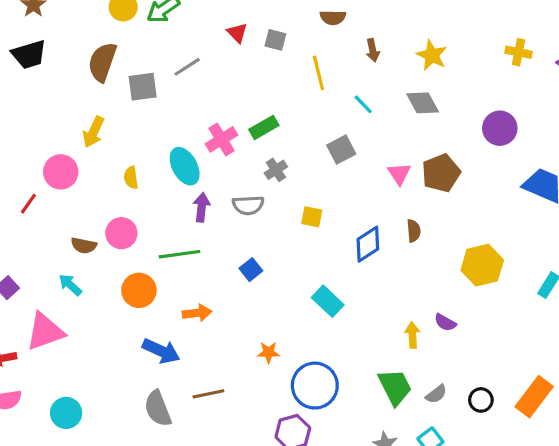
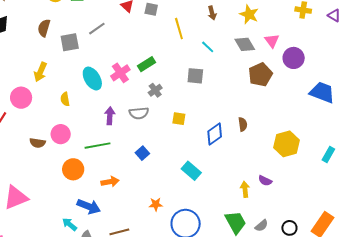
brown semicircle: (102, 62) -> (44, 28), size x0.7
gray square: (341, 150) -> (195, 76), turned 36
cyan ellipse: (185, 166) -> (92, 79), moved
brown pentagon: (441, 173) -> (260, 75), moved
pink triangle: (399, 174) -> (272, 41), moved
cyan arrow: (70, 285) -> (70, 224), moved

